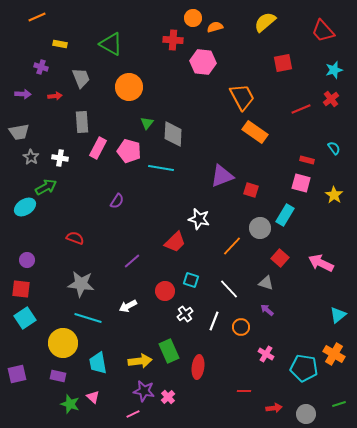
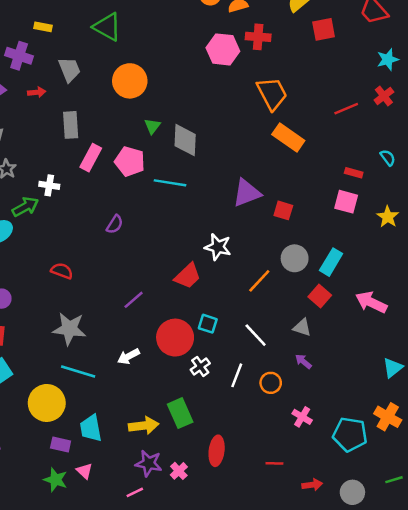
red cross: (173, 40) -> (258, 37), moved
red square: (283, 63) -> (324, 29), moved
purple cross: (41, 67) -> (19, 56), size x1.5
white cross: (60, 158) -> (49, 185), moved
cyan rectangle: (285, 215) -> (331, 262), moved
red circle: (165, 291) -> (175, 338), size x1.5
red ellipse: (198, 367) -> (217, 451), moved
purple rectangle: (58, 376) -> (61, 444), moved

